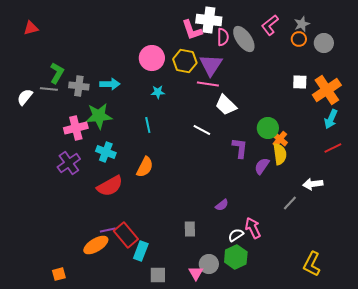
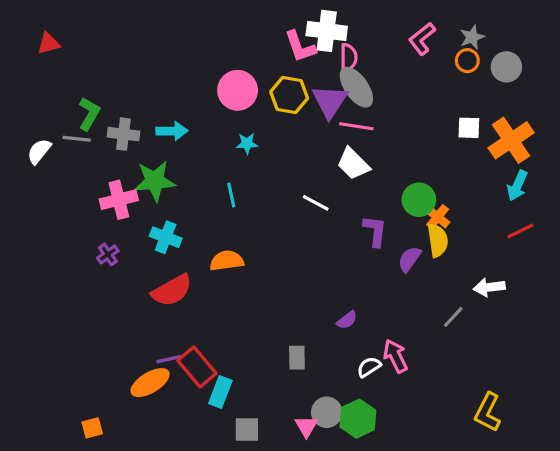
gray ellipse: (244, 39) -> (356, 87), moved
pink line: (208, 84) -> (356, 126), moved
purple cross: (69, 163) -> (108, 254), size x0.6
orange semicircle: (145, 167) -> (227, 261), turned -125
green hexagon: (236, 257) -> (358, 419), moved

